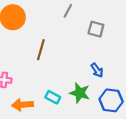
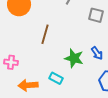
green star: (80, 93) -> (74, 58), moved

